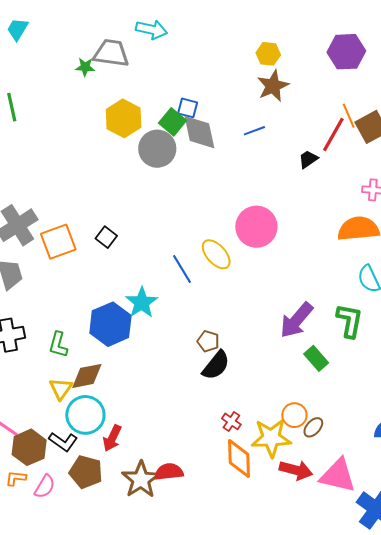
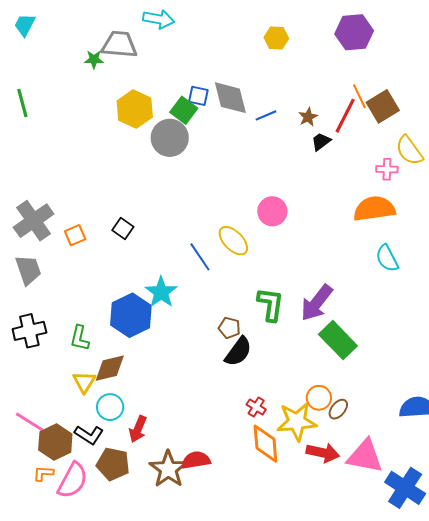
brown star: (273, 86) -> (308, 117), moved, size x0.6
gray diamond: (199, 132) -> (230, 98), moved
pink circle: (256, 227) -> (272, 211), size x0.7
orange square: (58, 242) -> (75, 235), size x0.6
green L-shape: (349, 321) -> (271, 304), moved
green rectangle: (316, 358) -> (338, 340), size x1.5
cyan circle: (85, 415) -> (110, 407), size x0.7
pink semicircle: (45, 487) -> (73, 480), size x1.5

